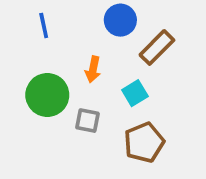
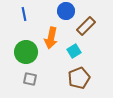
orange arrow: (93, 69) -> (51, 38), size x1.5
gray square: (87, 121) -> (30, 79), moved

